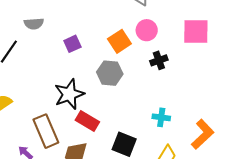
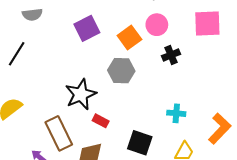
gray semicircle: (34, 24) -> (32, 15), moved
purple square: (72, 44) -> (87, 28), moved, size x1.4
red rectangle: (87, 121) -> (101, 121), size x0.7

